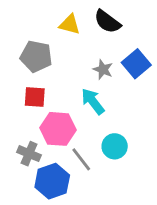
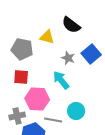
yellow triangle: (70, 25) -> (47, 37), moved
gray cross: (29, 154) -> (17, 116), turned -35
gray line: (81, 159) -> (53, 120), turned -42

